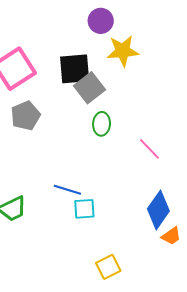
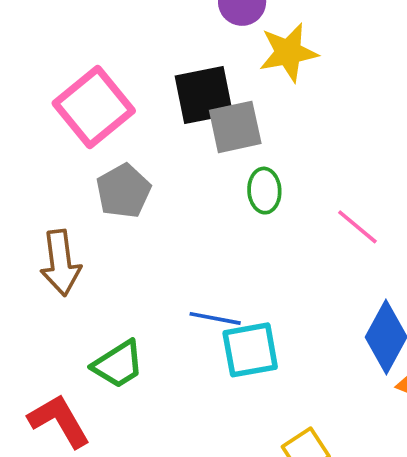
gray square: (90, 88) -> (235, 127), turned 32
cyan square: (84, 209) -> (250, 350), size x1.4

